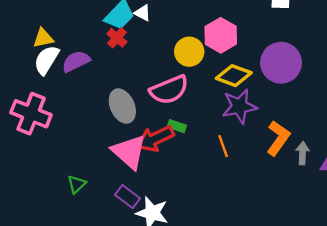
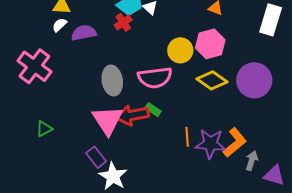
white semicircle: (46, 60) -> (59, 25), size x0.6
purple star: (239, 106) -> (210, 144), moved
green triangle: (77, 184) -> (44, 129), moved

